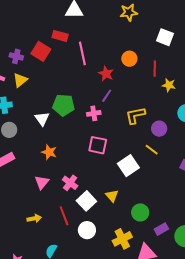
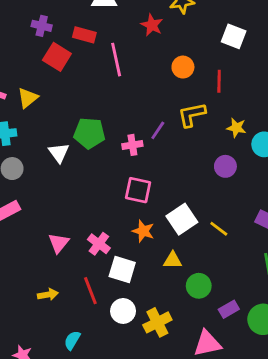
purple cross: (16, 56) -> (42, 26), moved
red star: (106, 74) -> (152, 25), moved
yellow star: (169, 85) -> (236, 128), moved
purple line: (107, 96) -> (158, 130), moved
yellow L-shape: (135, 115) -> (192, 115), moved
yellow line: (152, 150) -> (219, 229), moved
orange star: (49, 152) -> (143, 231), moved
yellow triangle: (112, 196) -> (173, 260), moved, turned -48
white square: (86, 201) -> (122, 270), turned -30
yellow cross: (122, 239) -> (157, 322), moved

